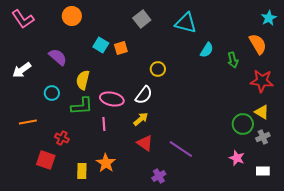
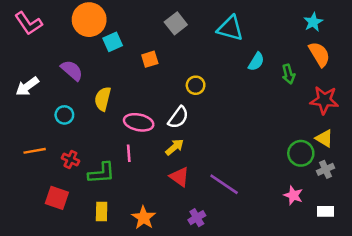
orange circle: (72, 16) -> (89, 20), size x1.4
cyan star: (269, 18) -> (313, 22), moved
cyan square: (101, 45) -> (113, 42), moved, turned 35
green L-shape: (82, 106) -> (102, 173), moved
red cross: (62, 138) -> (71, 159), moved
orange star: (106, 163) -> (144, 218), moved

